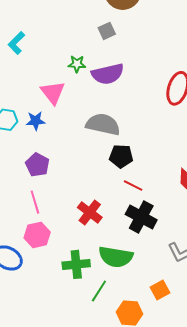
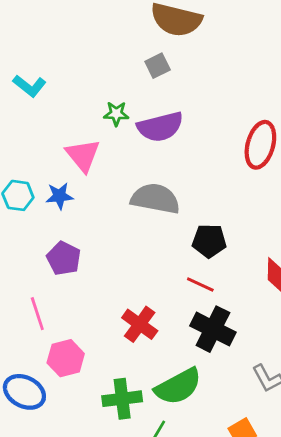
cyan L-shape: (16, 43) -> (29, 86), turned -95
black pentagon: (121, 156) -> (209, 241), moved
pink line: (35, 202) -> (37, 314), moved
green semicircle: (116, 257) -> (178, 386), turned -36

